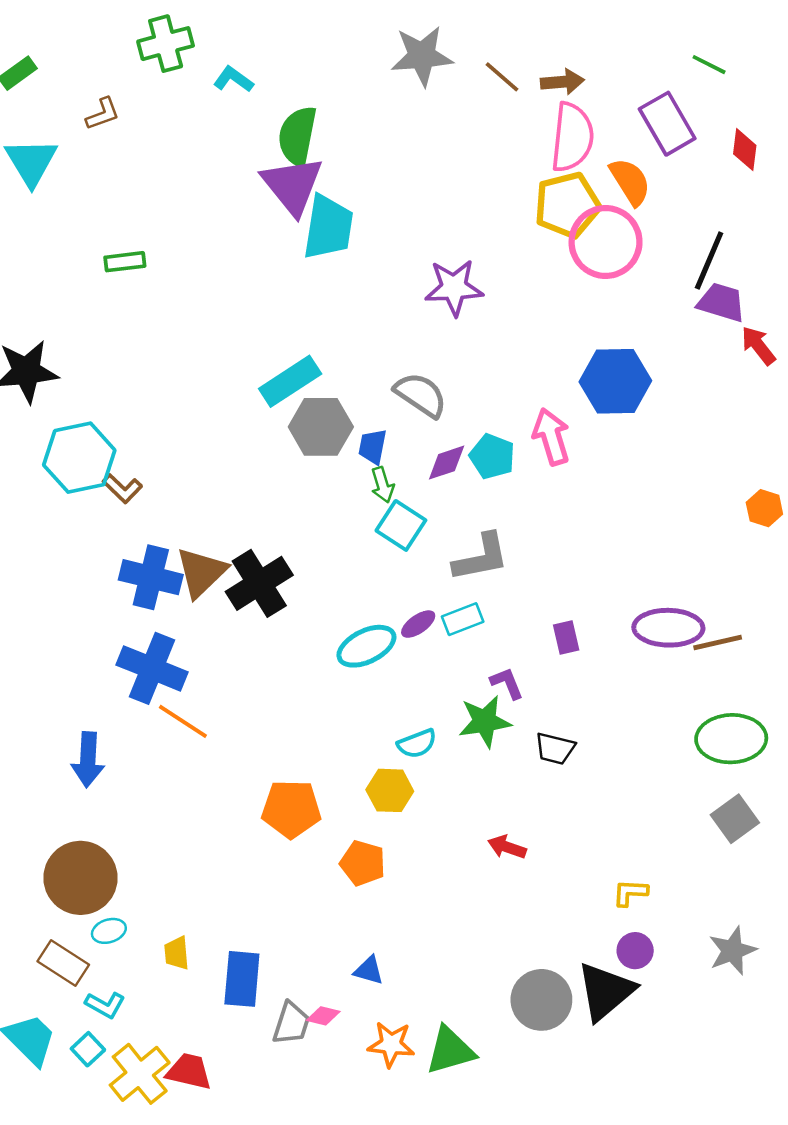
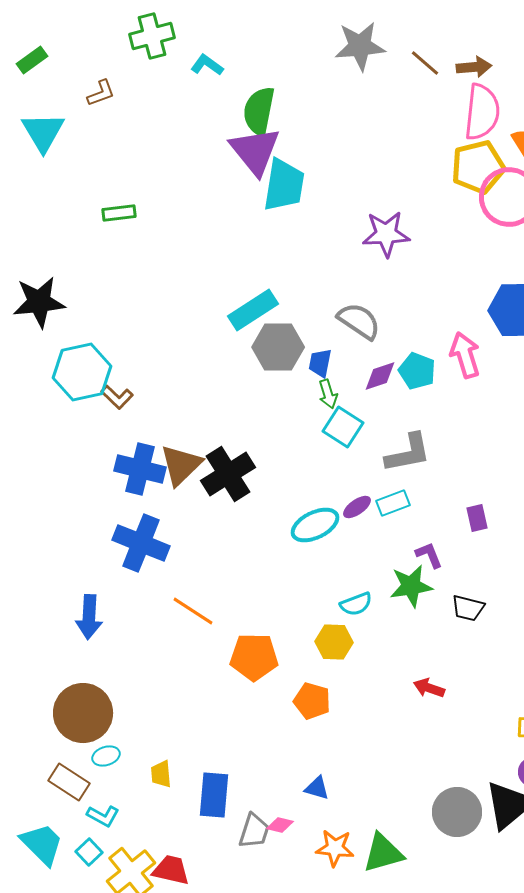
orange line: (183, 721) -> (193, 611), moved

